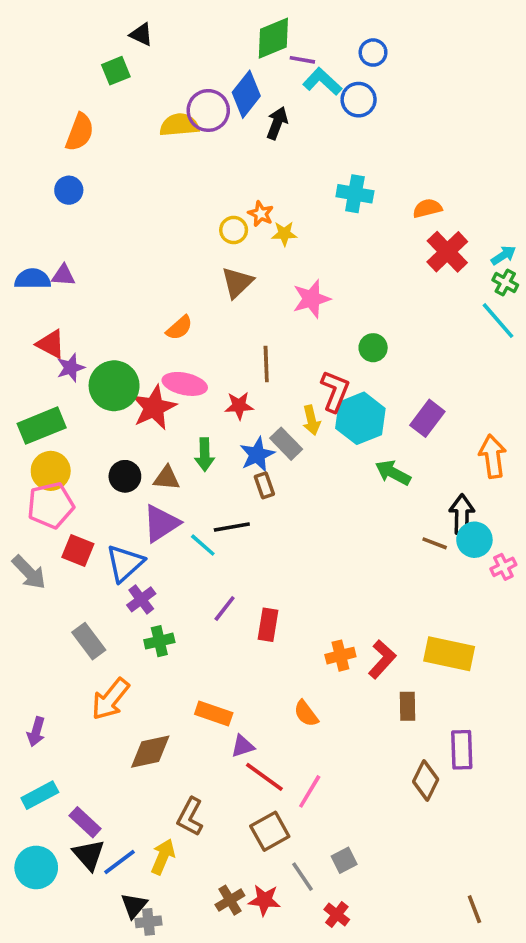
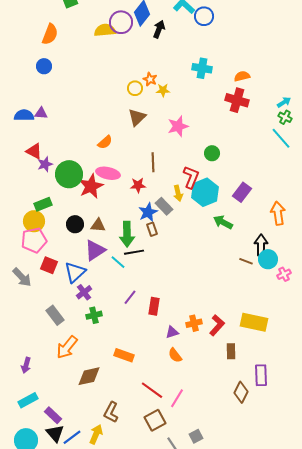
red cross: (447, 252) -> (237, 100), moved, turned -30
green rectangle: (42, 426) -> (43, 204), moved, size x0.7
green arrow: (205, 455) -> (127, 234), moved, size x1.4
purple triangle: (243, 746) -> (172, 332), moved

